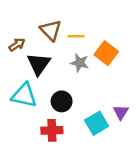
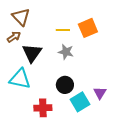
brown triangle: (51, 30) -> (21, 17), moved
orange square: (106, 53) -> (88, 28), moved, turned 30
black circle: (62, 101) -> (65, 85), moved

